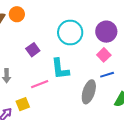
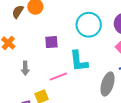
purple square: (33, 50) -> (51, 42), turned 32

